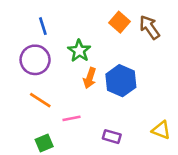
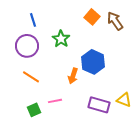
orange arrow: (90, 78) -> (73, 76), moved
pink line: (71, 118) -> (55, 101), moved
purple rectangle: (112, 137) -> (99, 105), moved, size x1.5

